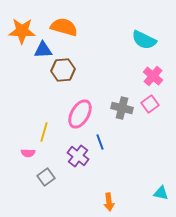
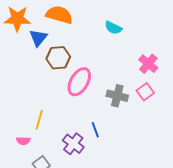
cyan semicircle: (144, 40) -> (113, 28), moved, size x0.7
blue triangle: (43, 50) -> (38, 38), turned -48
pink ellipse: (80, 114) -> (79, 82), moved

